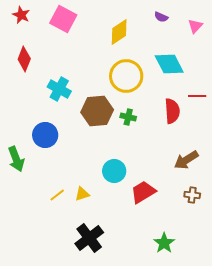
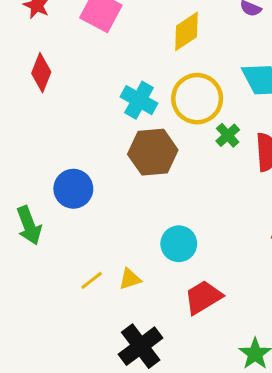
cyan cross: (59, 89) -> (139, 100), moved
green cross: (128, 117) -> (228, 135), moved, turned 35
red trapezoid: (143, 192) -> (203, 297), moved

